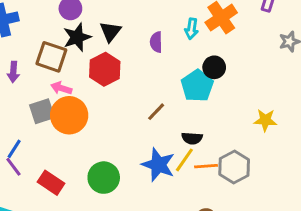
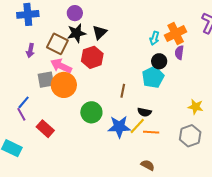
purple semicircle: (156, 42) -> (179, 53), moved
black circle: (214, 67) -> (159, 61), moved
pink arrow: (61, 88) -> (61, 66), size x1.5
brown line: (156, 112) -> (123, 91), turned -40
blue star: (158, 165) -> (119, 127), turned -30
gray hexagon: (234, 167) -> (190, 136), moved
green circle: (104, 178) -> (91, 112), moved

